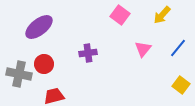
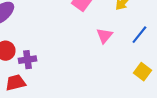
purple cross: (88, 53) -> (27, 60), moved

